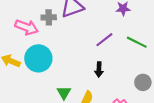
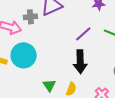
black arrow: (99, 69) -> (80, 62), size x1.6

